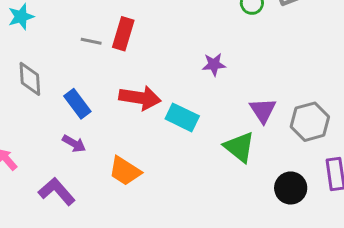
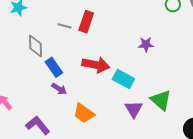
gray diamond: (30, 79) -> (35, 46), moved
purple triangle: (263, 110) -> (134, 109), moved
purple arrow: (74, 144) -> (59, 89), moved

